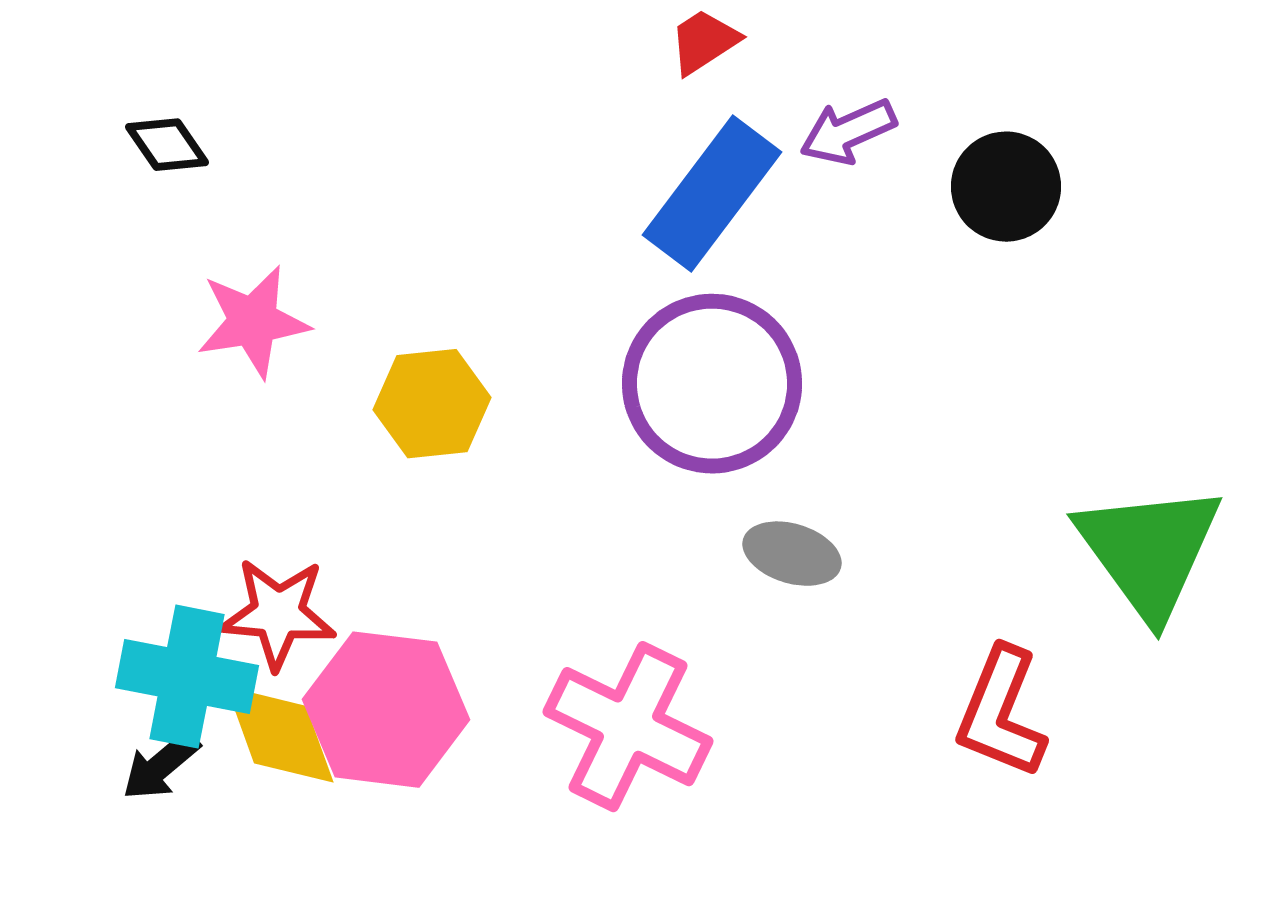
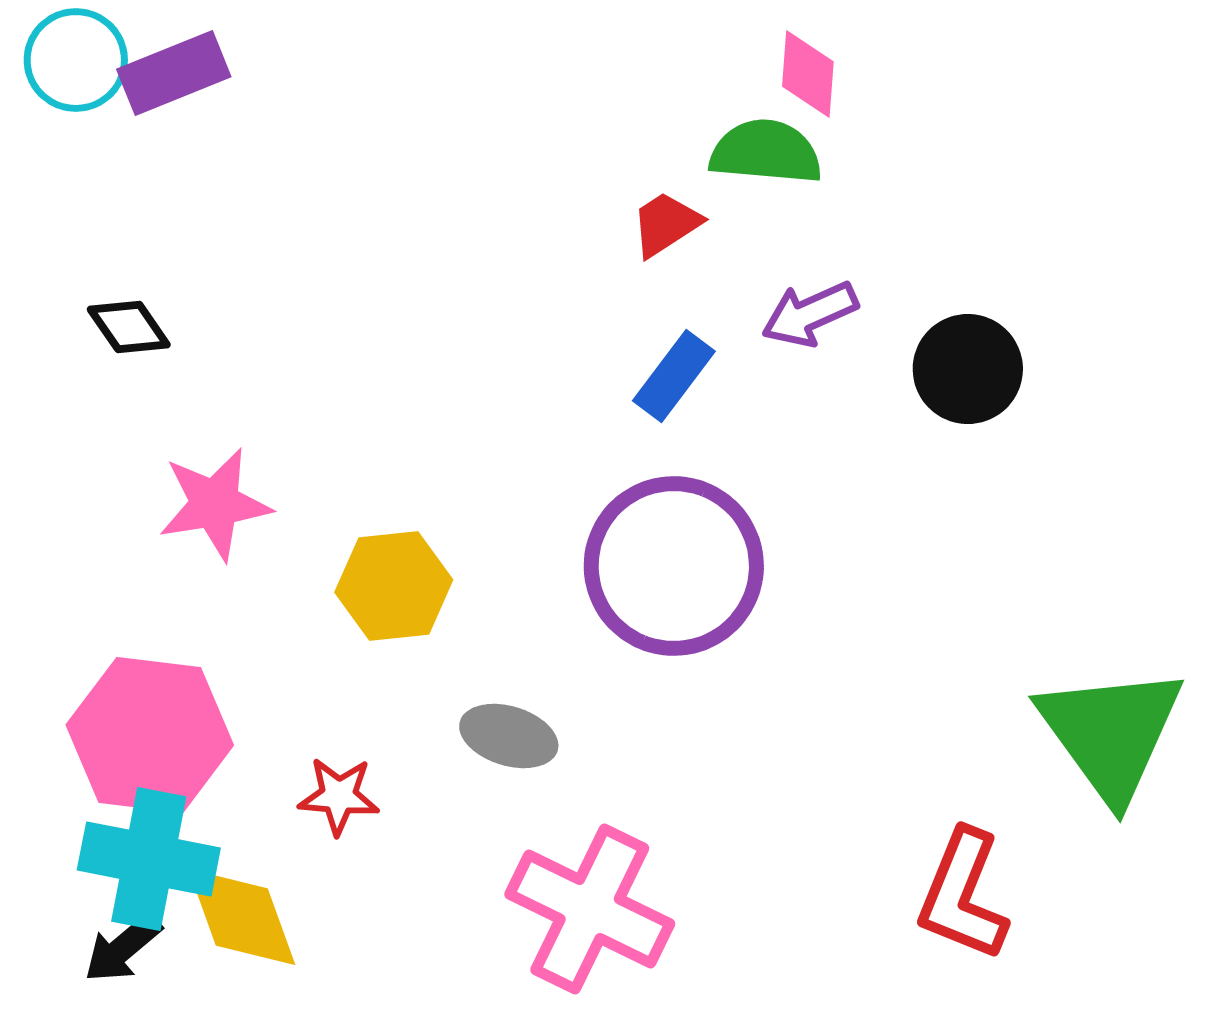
blue rectangle: (712, 194) -> (674, 376), size x0.6
gray ellipse: (792, 554) -> (509, 736), moved
red star: (278, 614) -> (339, 796), moved, size x0.7
pink hexagon: (386, 710) -> (150, 735), moved

